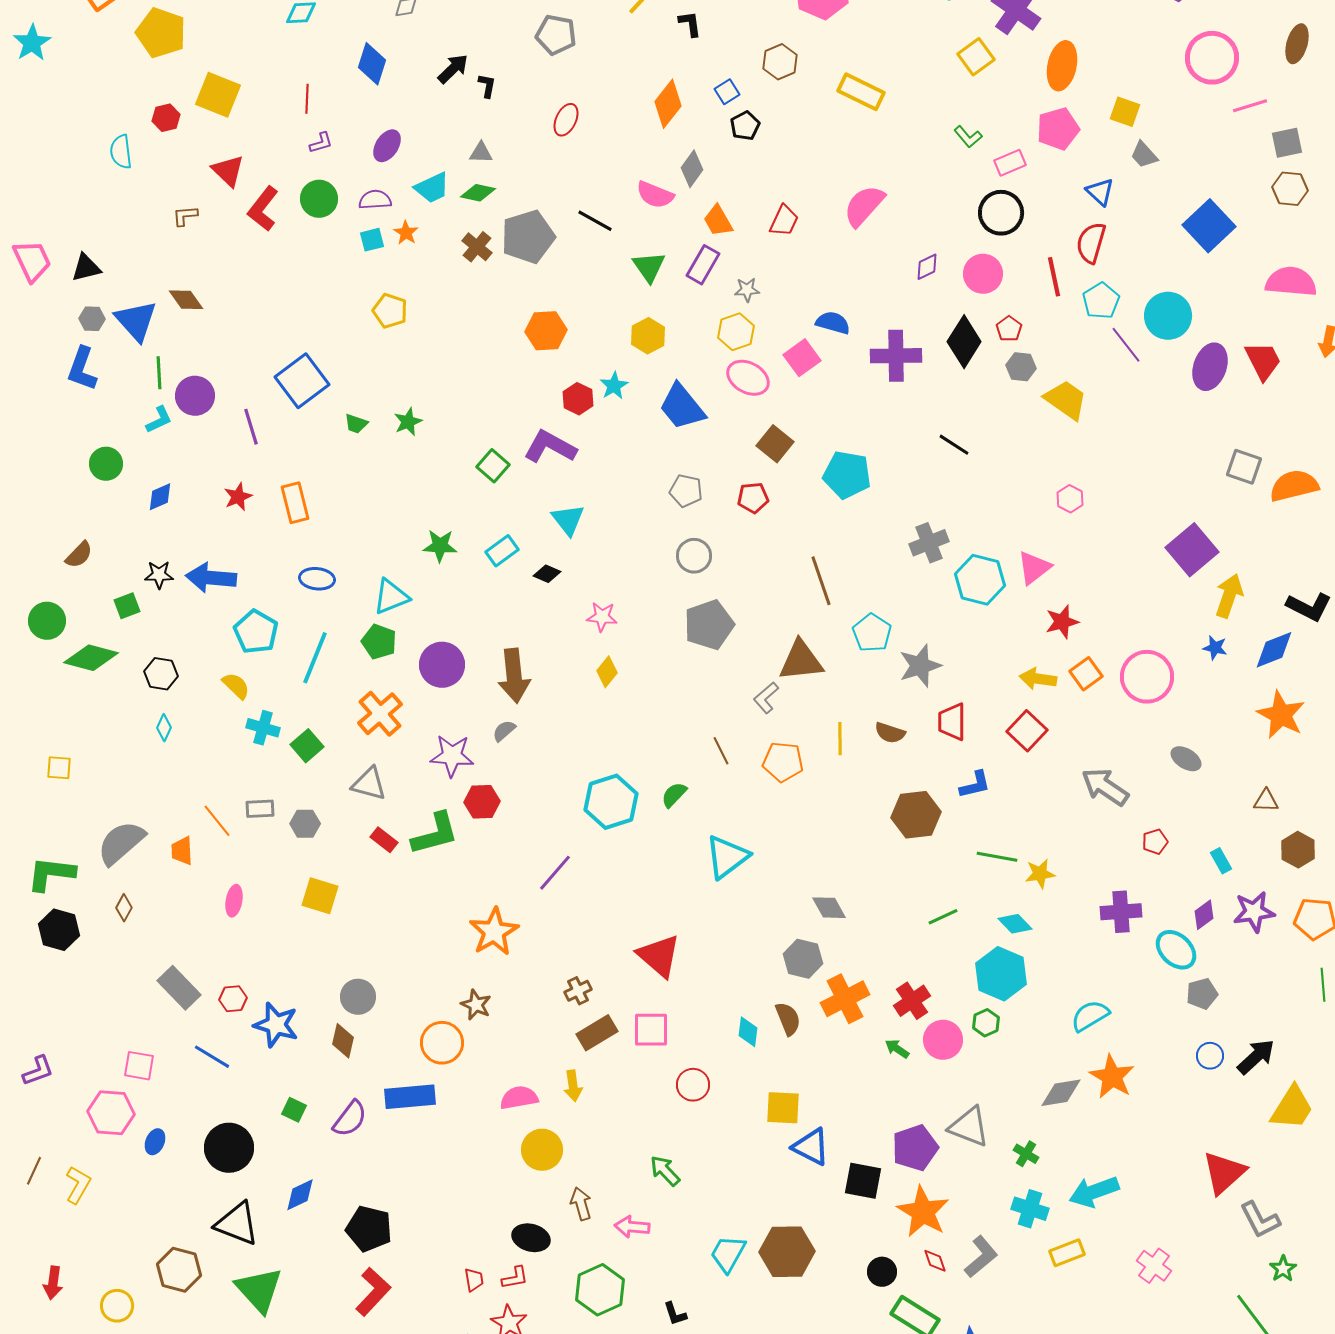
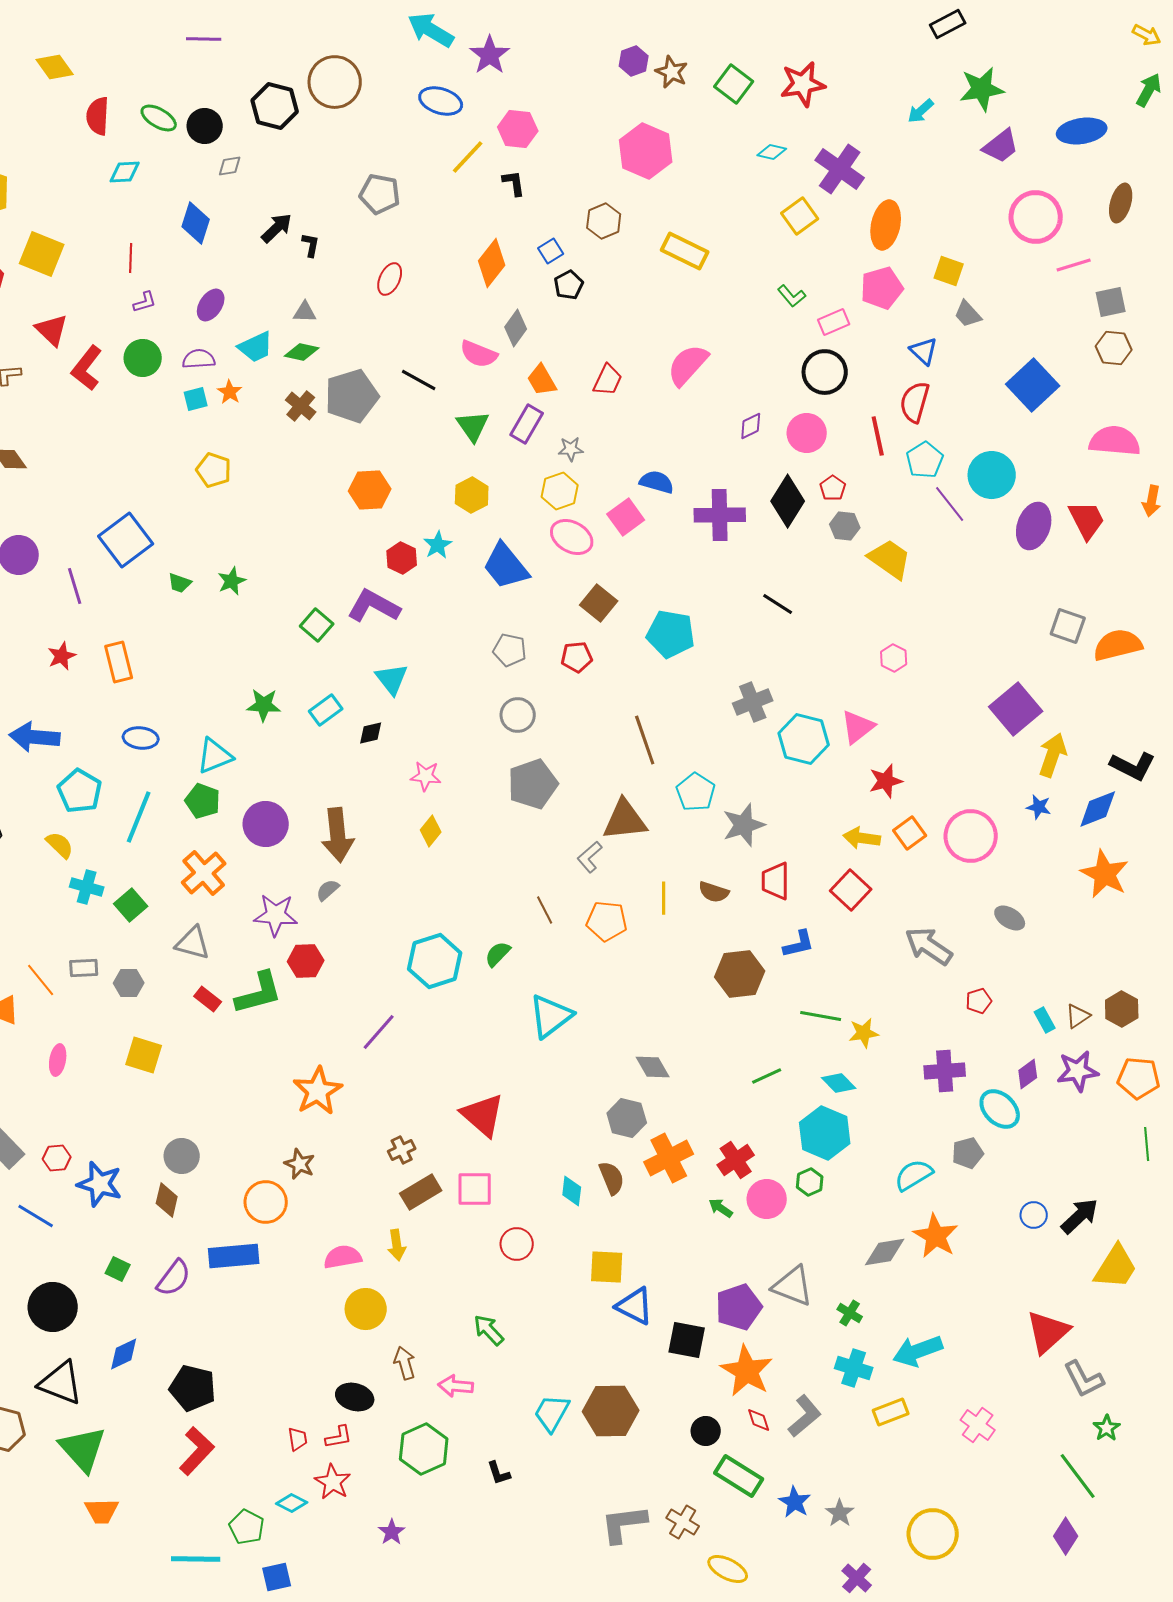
black diamond: (547, 574) -> (371, 733), turned -36
brown triangle: (1266, 801) -> (1078, 1016), moved, turned -36
gray pentagon: (1202, 994) -> (968, 1153), moved

